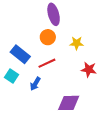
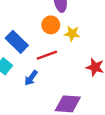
yellow star: (77, 43) -> (72, 34), moved

